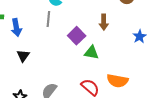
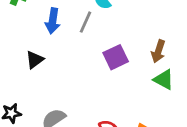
blue arrow: (16, 27) -> (53, 21), moved
green triangle: (91, 53) -> (164, 80), moved

